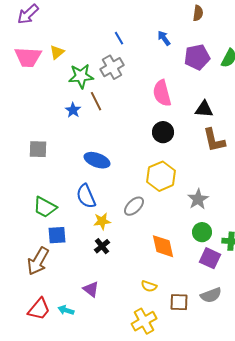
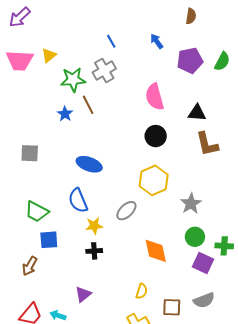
black cross: (102, 246) -> (94, 251), turned 35
brown arrow: (38, 261) -> (30, 266), size x0.7
yellow semicircle: (149, 286) -> (142, 291), turned -91
purple triangle: (91, 289) -> (83, 294), turned 42

